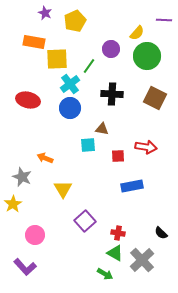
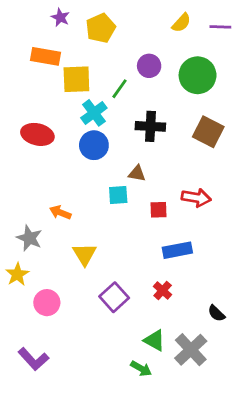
yellow semicircle: (137, 33) -> (181, 23), moved
red cross: (118, 233) -> (163, 290), moved, turned 32
pink circle: (35, 235) -> (47, 303), moved

